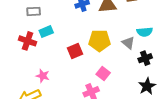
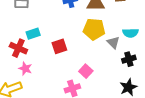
cyan rectangle: (46, 32) -> (33, 34), moved
red cross: (28, 41) -> (18, 48), moved
yellow pentagon: (100, 41) -> (94, 29), moved

